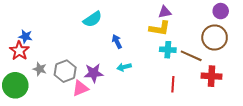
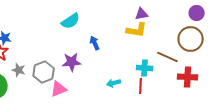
cyan cross: (168, 50) -> (145, 68), moved
cyan arrow: (124, 67) -> (114, 83), moved
purple star: (94, 73) -> (72, 62), moved
red line: (173, 84) -> (141, 86), moved

